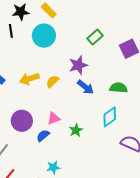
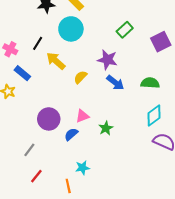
black line: (11, 31) -> (38, 43), moved, turned 40
purple star: (78, 65) -> (107, 60), turned 30
yellow arrow: (29, 79) -> (56, 61), moved, turned 60
cyan diamond: (110, 117) -> (154, 116), moved

